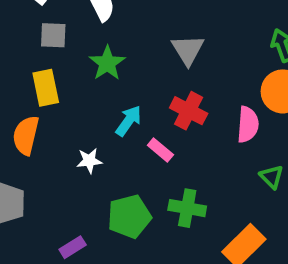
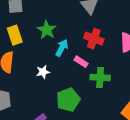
green star: (107, 63) -> (47, 30), moved
green cross: (187, 208) -> (100, 78), moved

